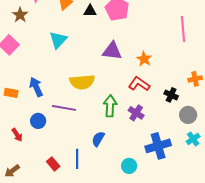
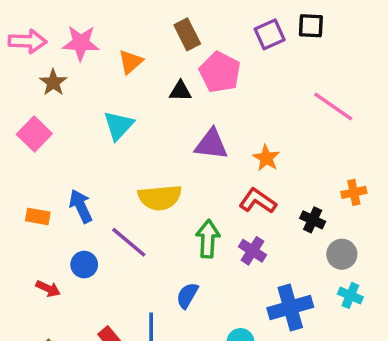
black triangle: (90, 11) -> (180, 91), moved
pink line: (183, 29) -> (333, 106), turned -50
purple line: (64, 108) -> (129, 242), turned 30
red arrow: (17, 135) -> (48, 289), turned -32
cyan cross: (193, 139) -> (350, 295), turned -32

